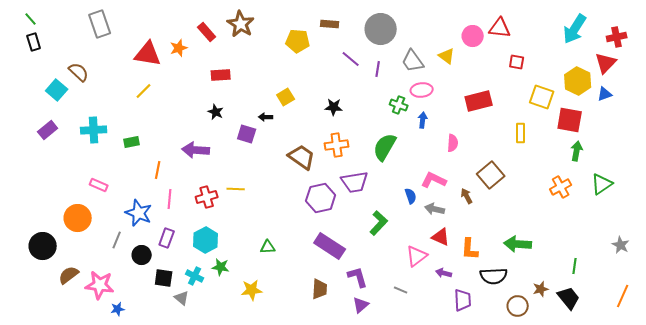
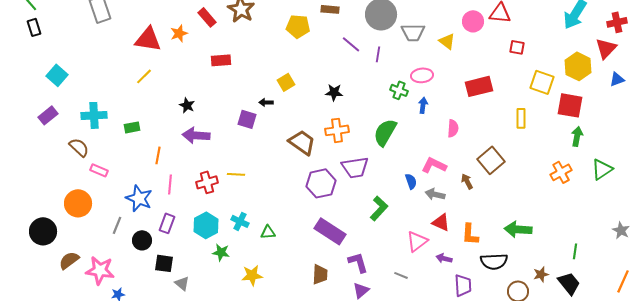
gray trapezoid: (413, 61) -> (413, 32), moved, turned -55
brown semicircle: (79, 72) -> (79, 147), moved
blue triangle: (605, 94) -> (617, 79), moved
black star: (216, 112) -> (187, 105), moved
cyan cross: (195, 276) -> (240, 221), moved

